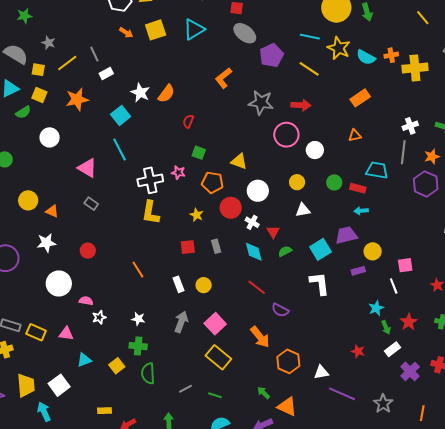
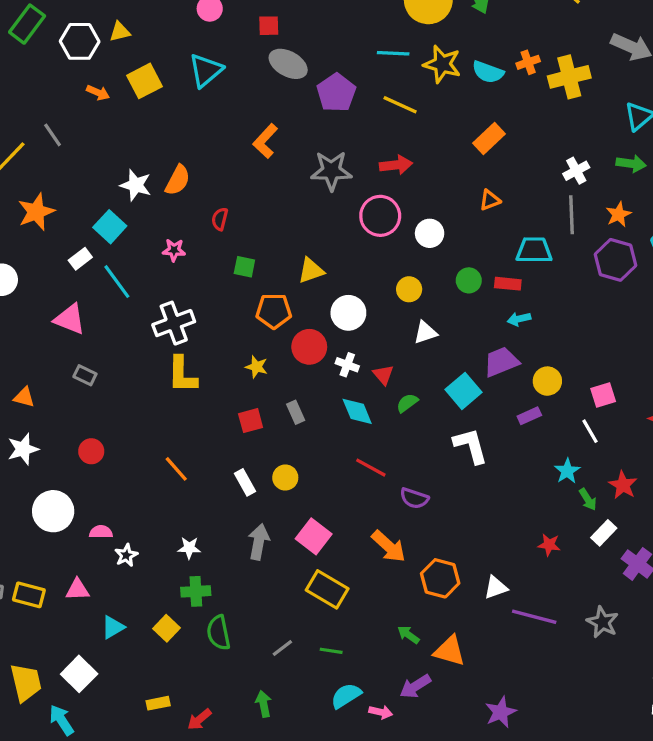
white rectangle: (106, 74) -> (80, 259), moved
yellow triangle: (239, 161) -> (311, 271), turned -30
pink star: (178, 172) -> (174, 250), moved

